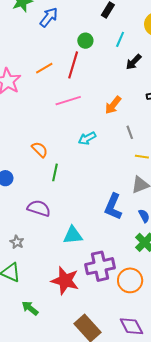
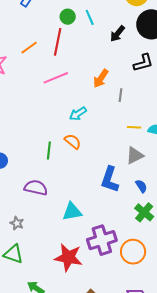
cyan line: (120, 39) -> (90, 17), moved, turned -42
gray line: (130, 132) -> (121, 95), moved, turned 32
orange semicircle: (40, 150) -> (73, 141), moved

